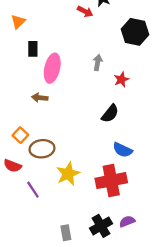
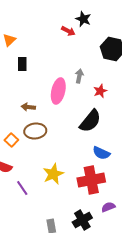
pink ellipse: (52, 68) -> (58, 91), moved
black semicircle: (110, 114) -> (90, 121), size x1.4
brown ellipse: (42, 149) -> (35, 131), moved
purple semicircle: (127, 221) -> (108, 207), moved

